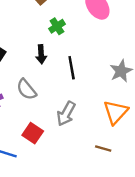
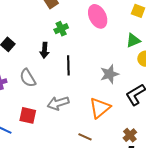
gray arrow: (66, 114) -> (58, 103), turned 35
red square: (33, 133) -> (28, 115), turned -30

